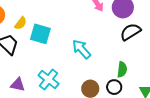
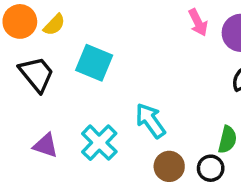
yellow semicircle: (21, 23) -> (54, 25), moved
cyan arrow: (82, 49) -> (150, 121), moved

